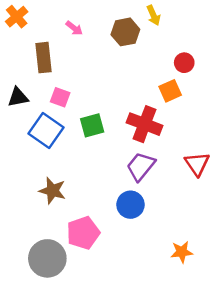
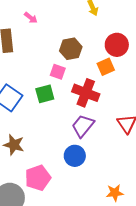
brown hexagon: (125, 32) -> (71, 49), moved
red circle: (184, 63) -> (117, 45), size x1.5
pink square: (60, 97) -> (58, 72), moved

